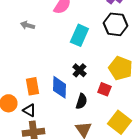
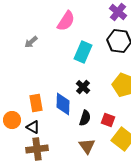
gray arrow: (27, 25) -> (31, 42), turned -56
red square: (104, 89) -> (108, 120), moved

